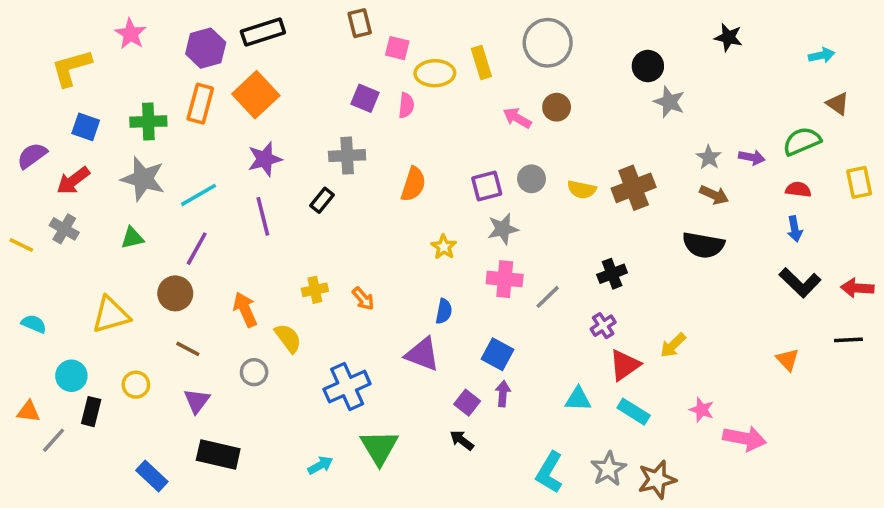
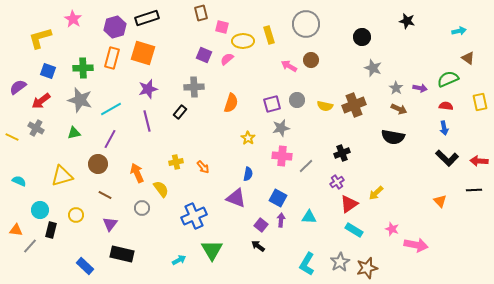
orange square: (256, 95) -> (143, 53), turned -30
gray star: (669, 102) -> (373, 68), moved
pink semicircle: (406, 105) -> (227, 59), turned -136
cyan triangle: (578, 399) -> (309, 217), moved

